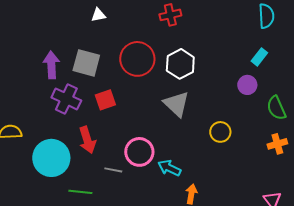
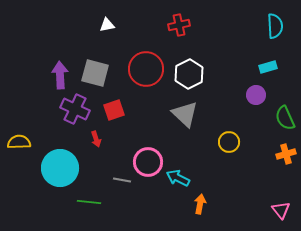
cyan rectangle: (259, 57) -> (268, 67), turned 36
red arrow: (87, 140) -> (96, 139), moved, size x0.6

